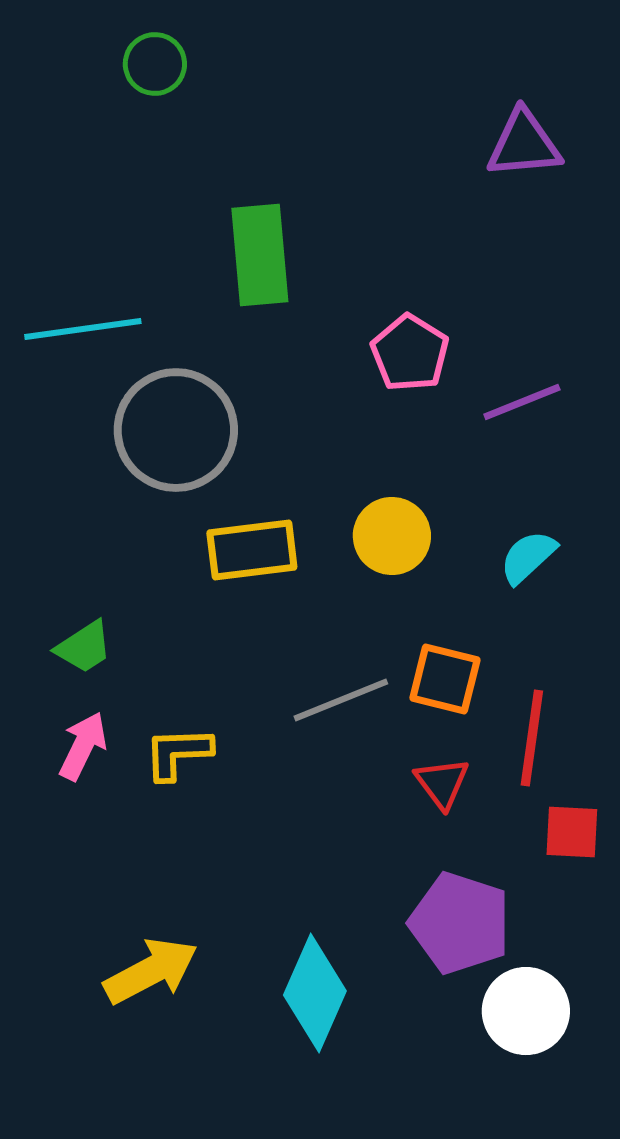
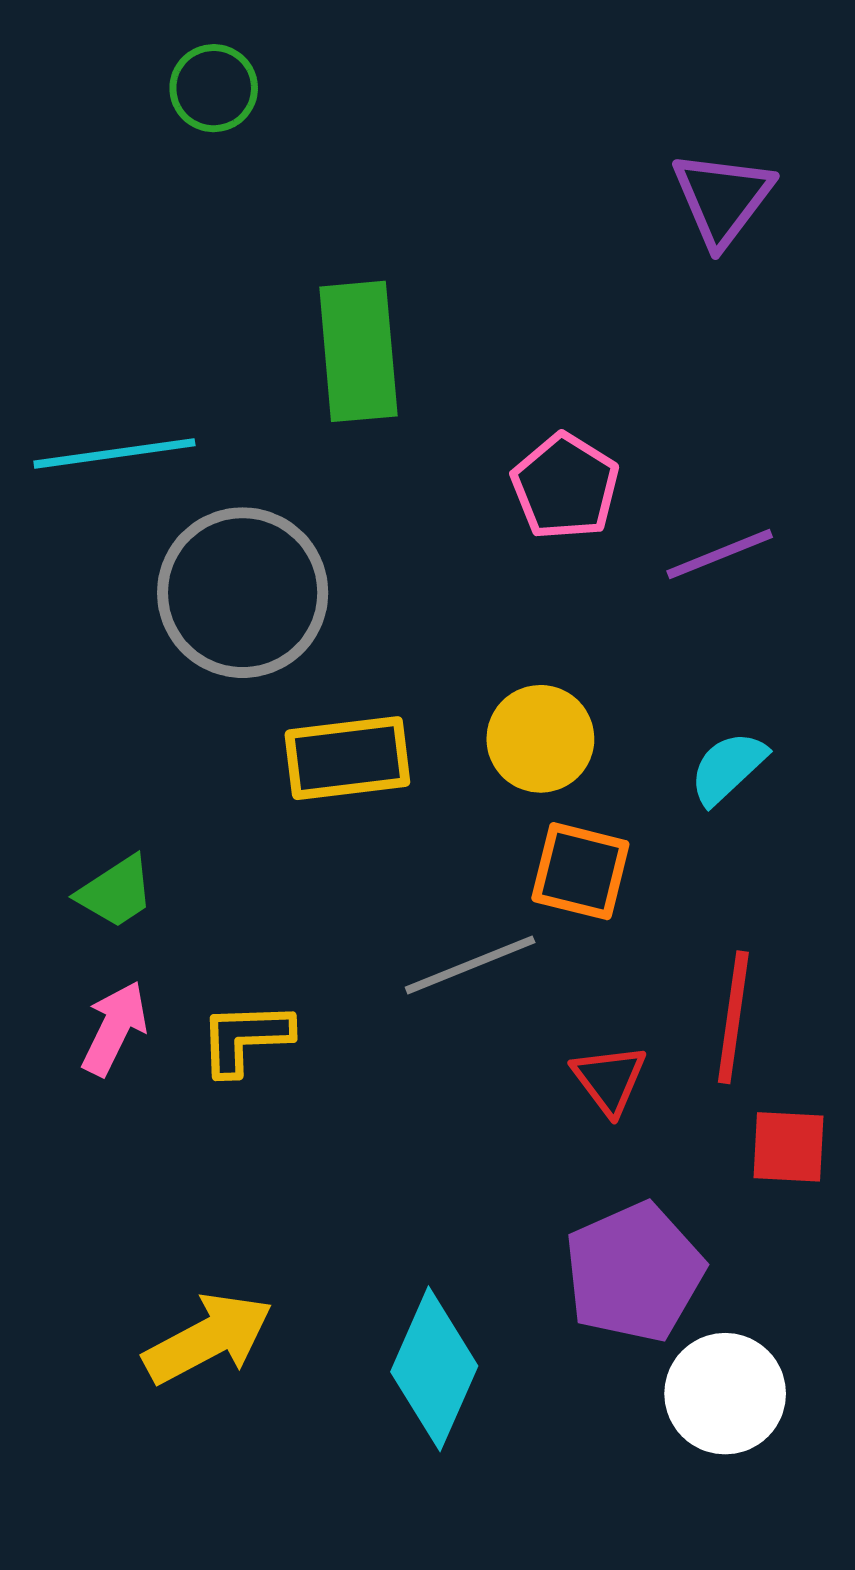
purple triangle: (524, 144) -> (722, 198), turned -48
orange square: (445, 679) -> (580, 871), moved
purple pentagon: (460, 923) -> (634, 1272), turned 30

